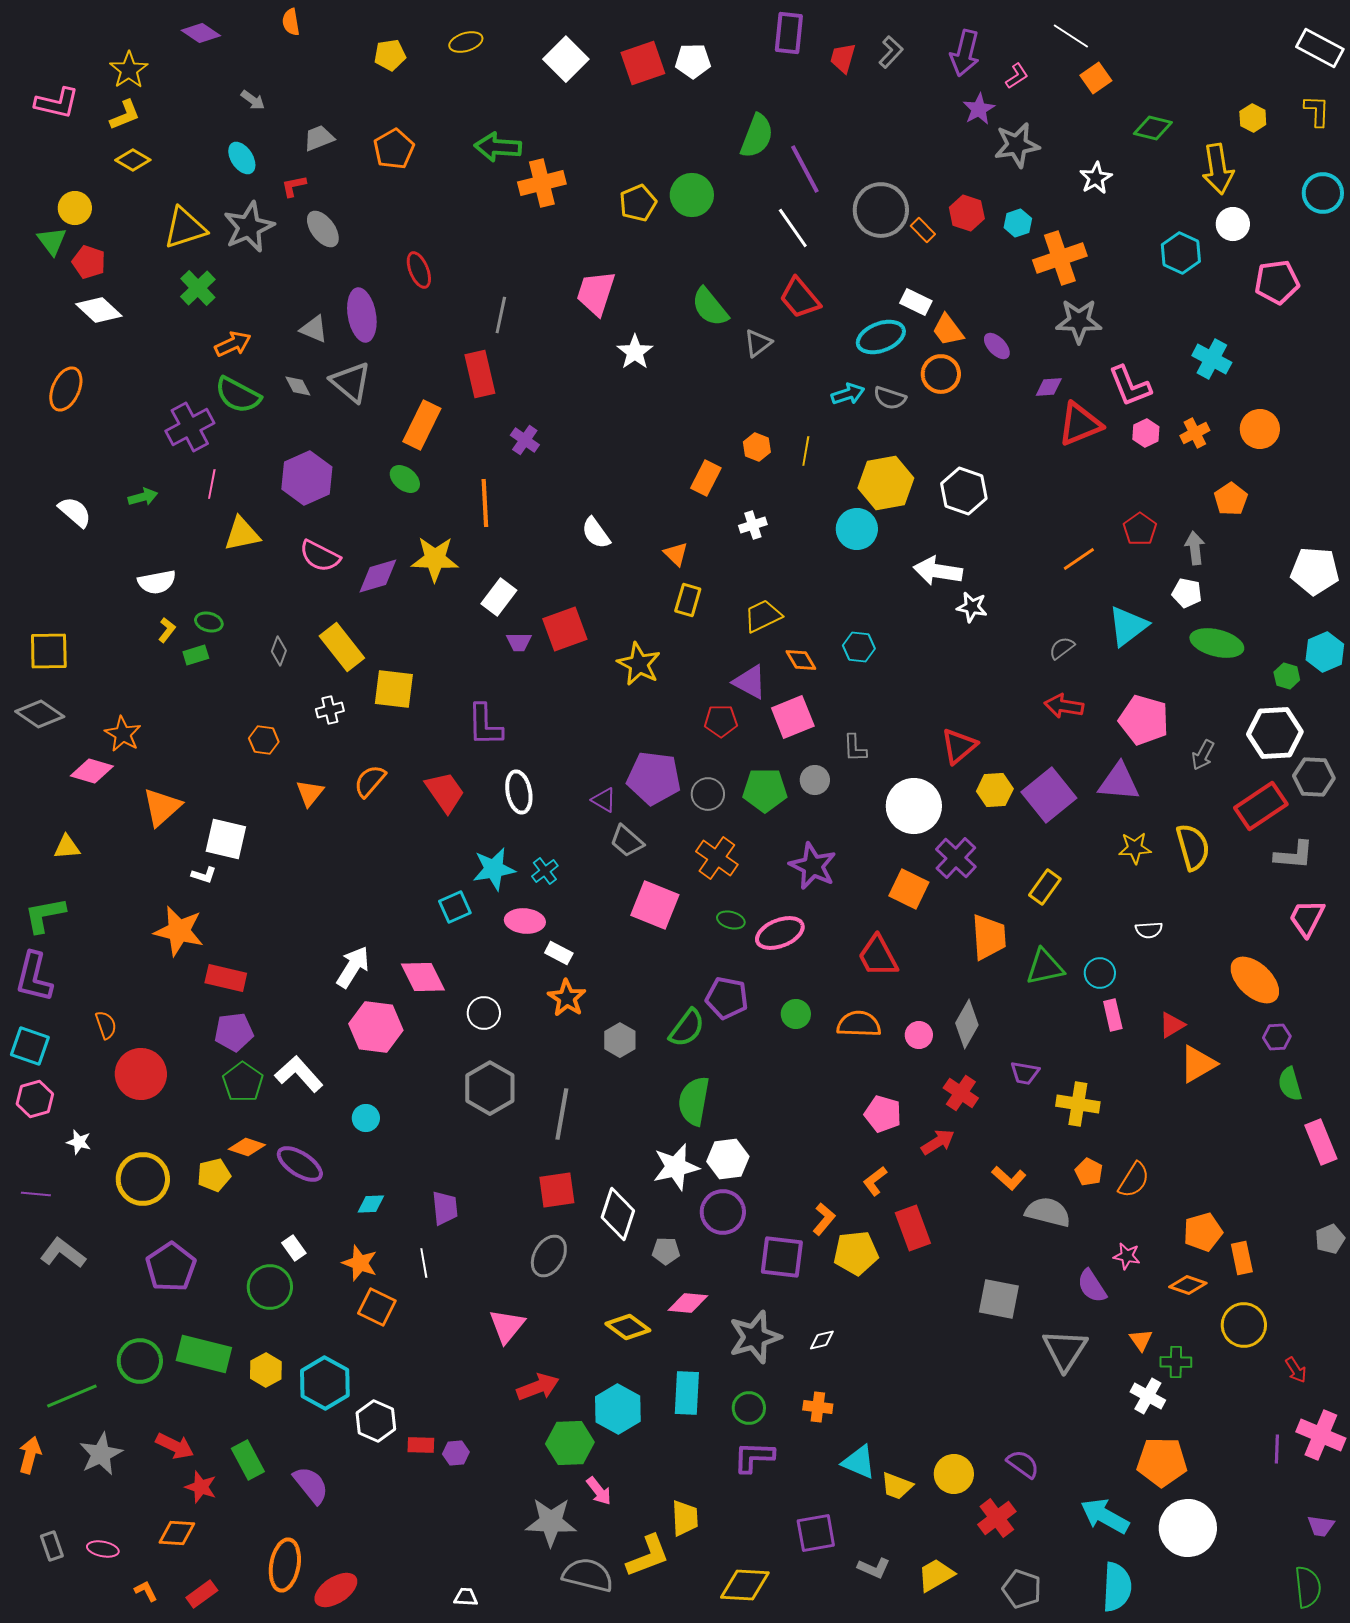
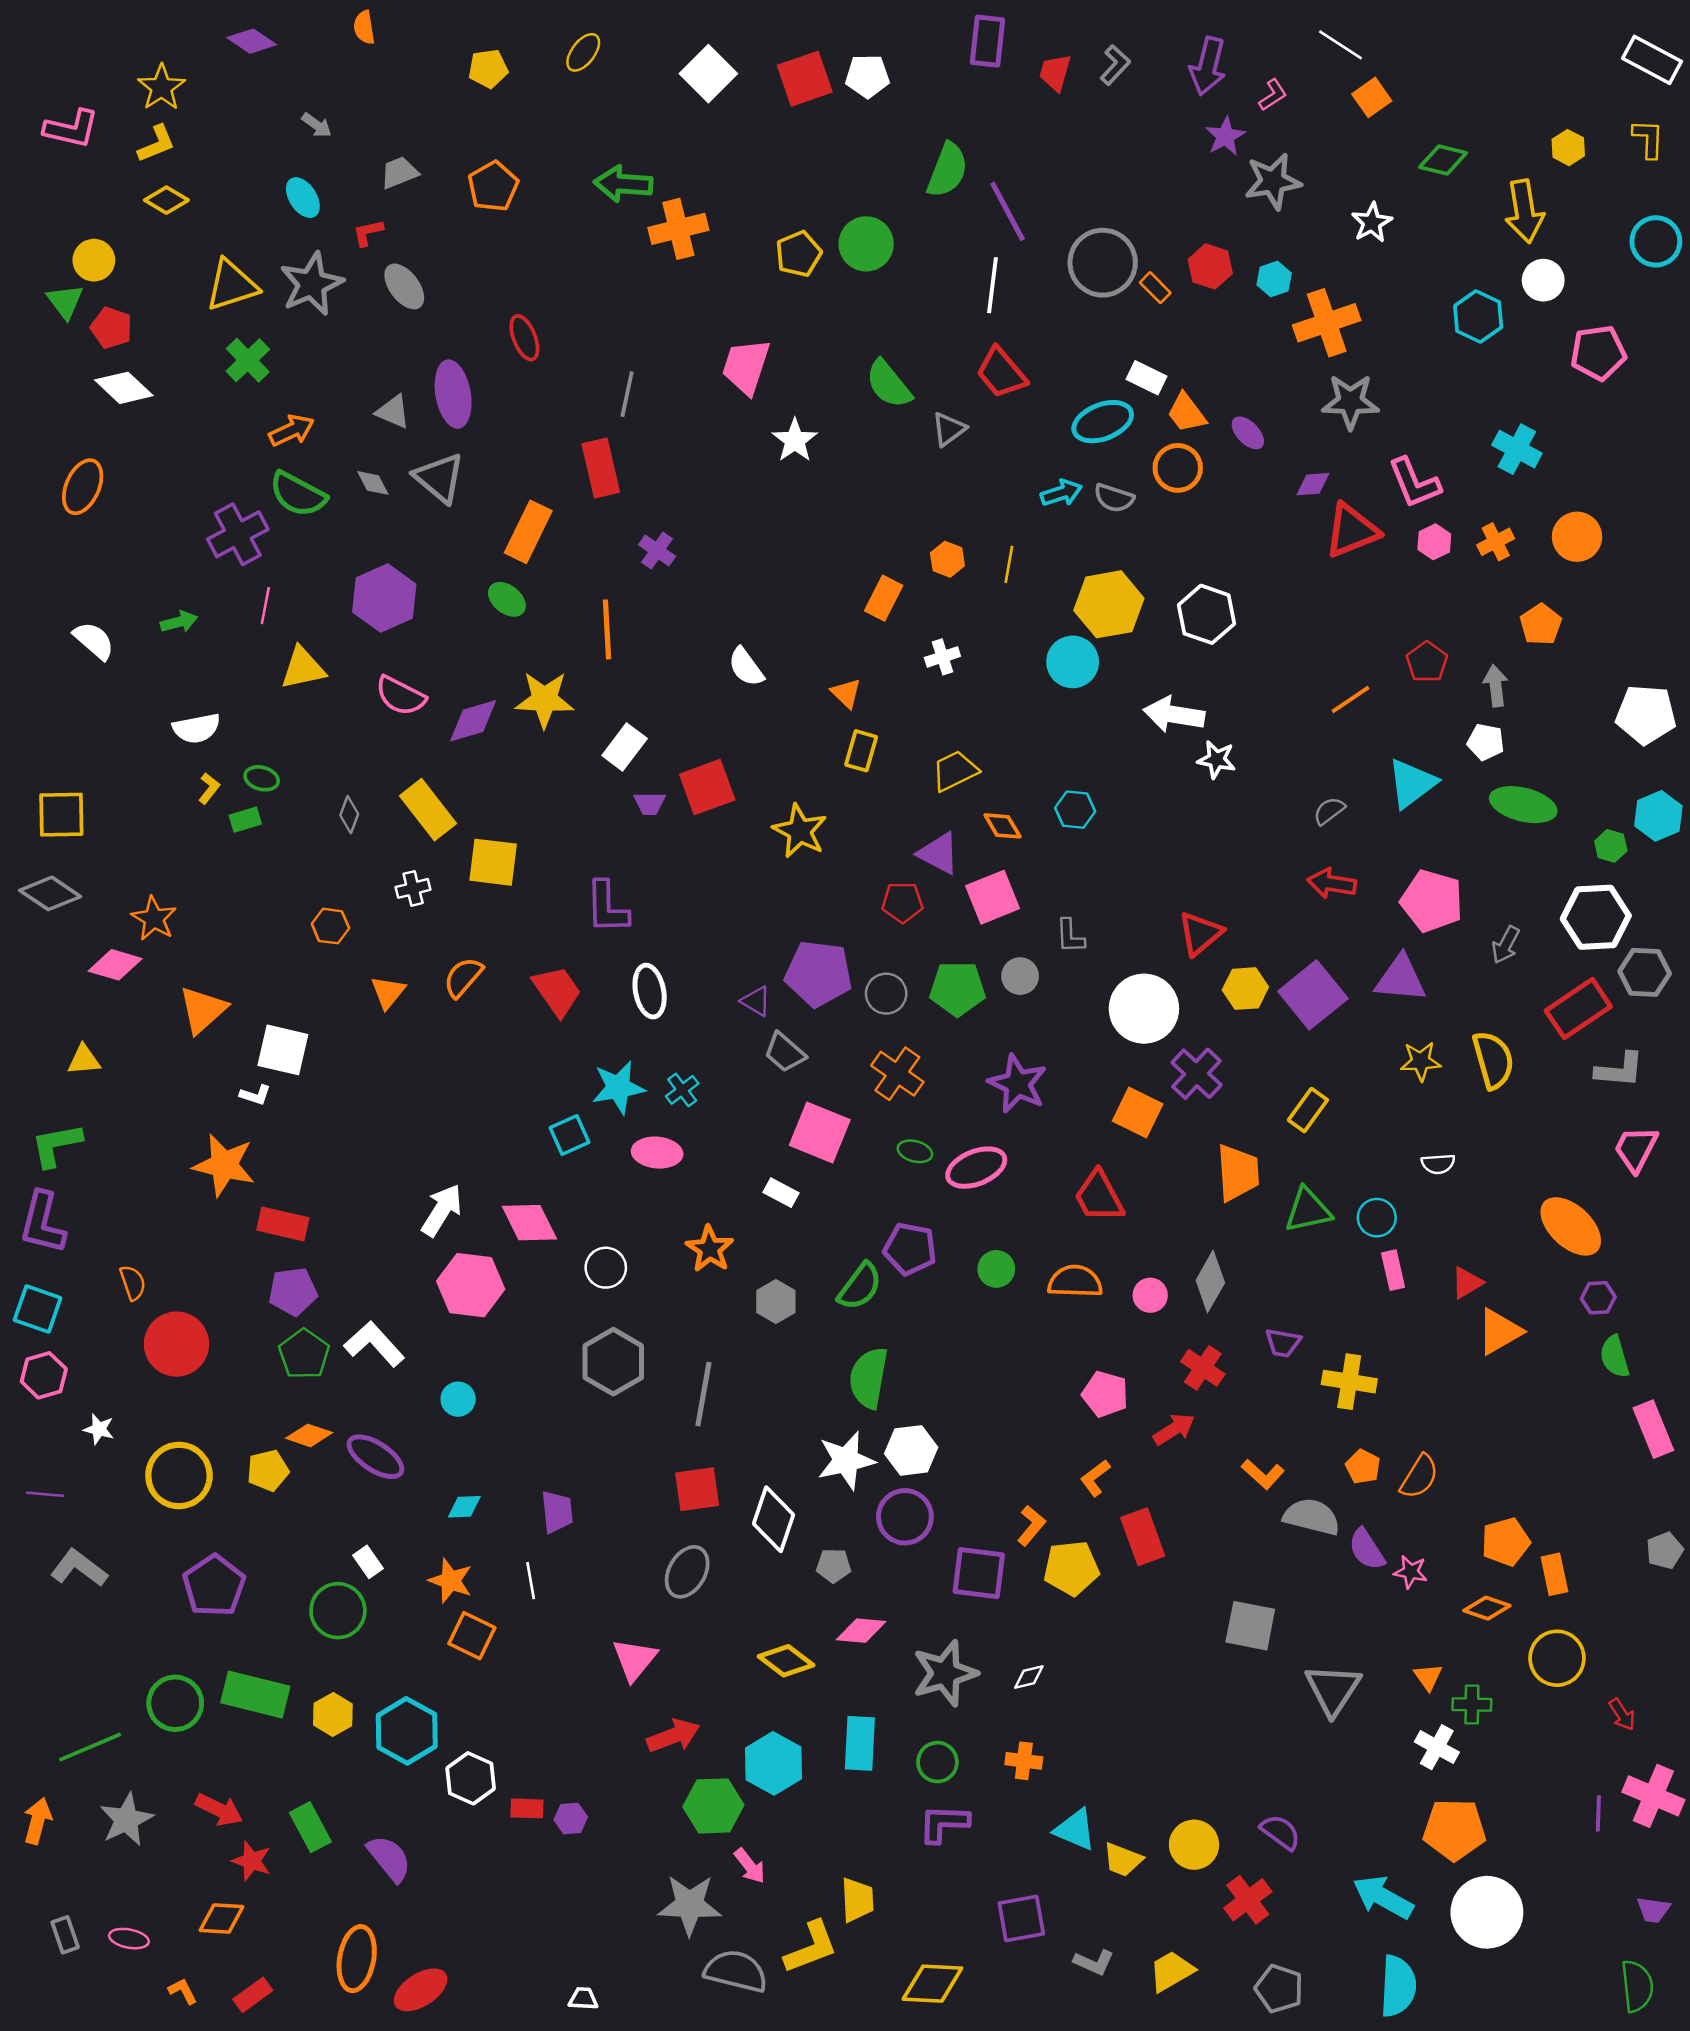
yellow ellipse: (466, 42) -> (583, 52), turned -36
white line: (793, 228) -> (993, 285), turned 42
white rectangle: (559, 953) -> (781, 1193), moved
purple semicircle: (1092, 1286) -> (1367, 1549), moved

